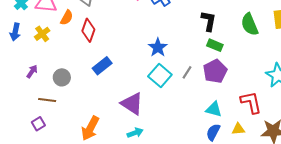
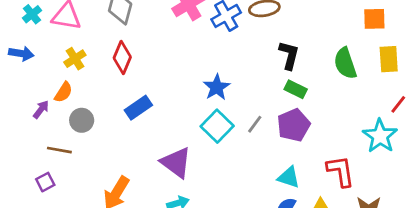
orange semicircle: (67, 18) -> (63, 92), moved
blue arrow: (15, 32) -> (21, 53), turned -96
yellow cross: (42, 34) -> (75, 59), moved

